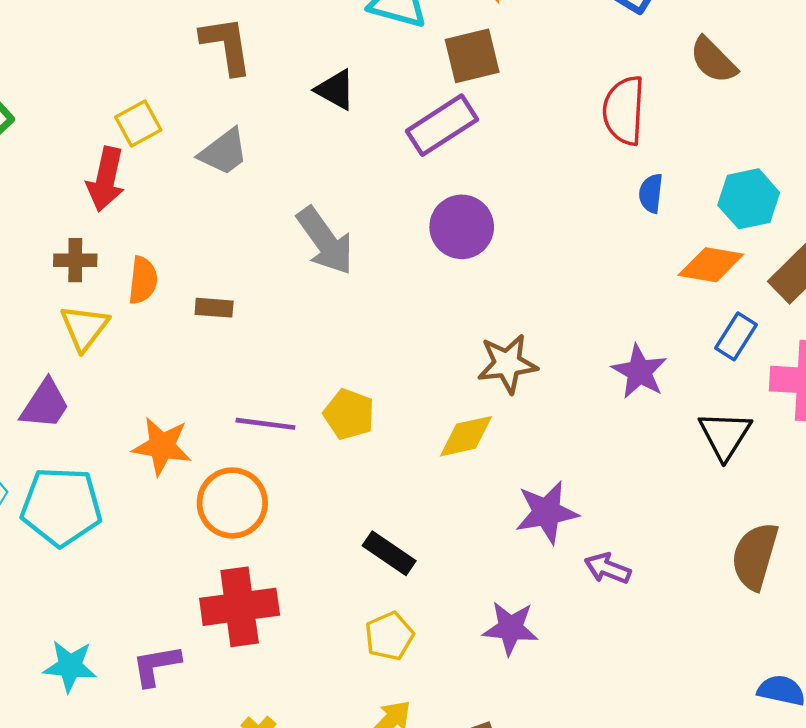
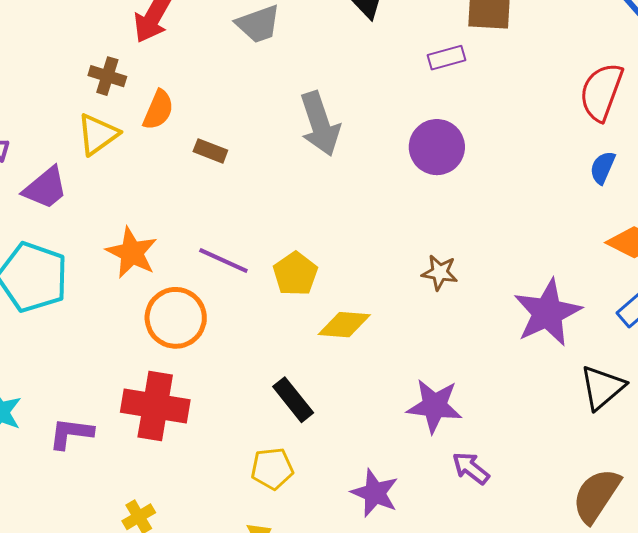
purple rectangle: (442, 125) -> (446, 58), size x0.6
brown star: (507, 364) -> (440, 272), size x0.7
purple star: (639, 372) -> (547, 313), size x1.4
yellow diamond: (466, 436) -> (344, 325), moved

